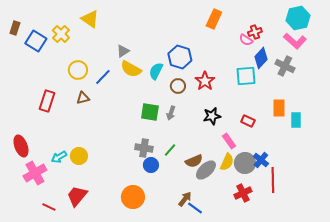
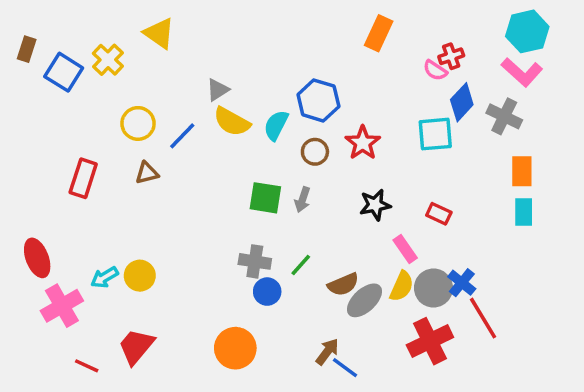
orange rectangle: (279, 108) -> (522, 171), moved
red line: (273, 180) -> (483, 318), turned -30
red cross: (243, 193) -> (430, 341), size x1.4

